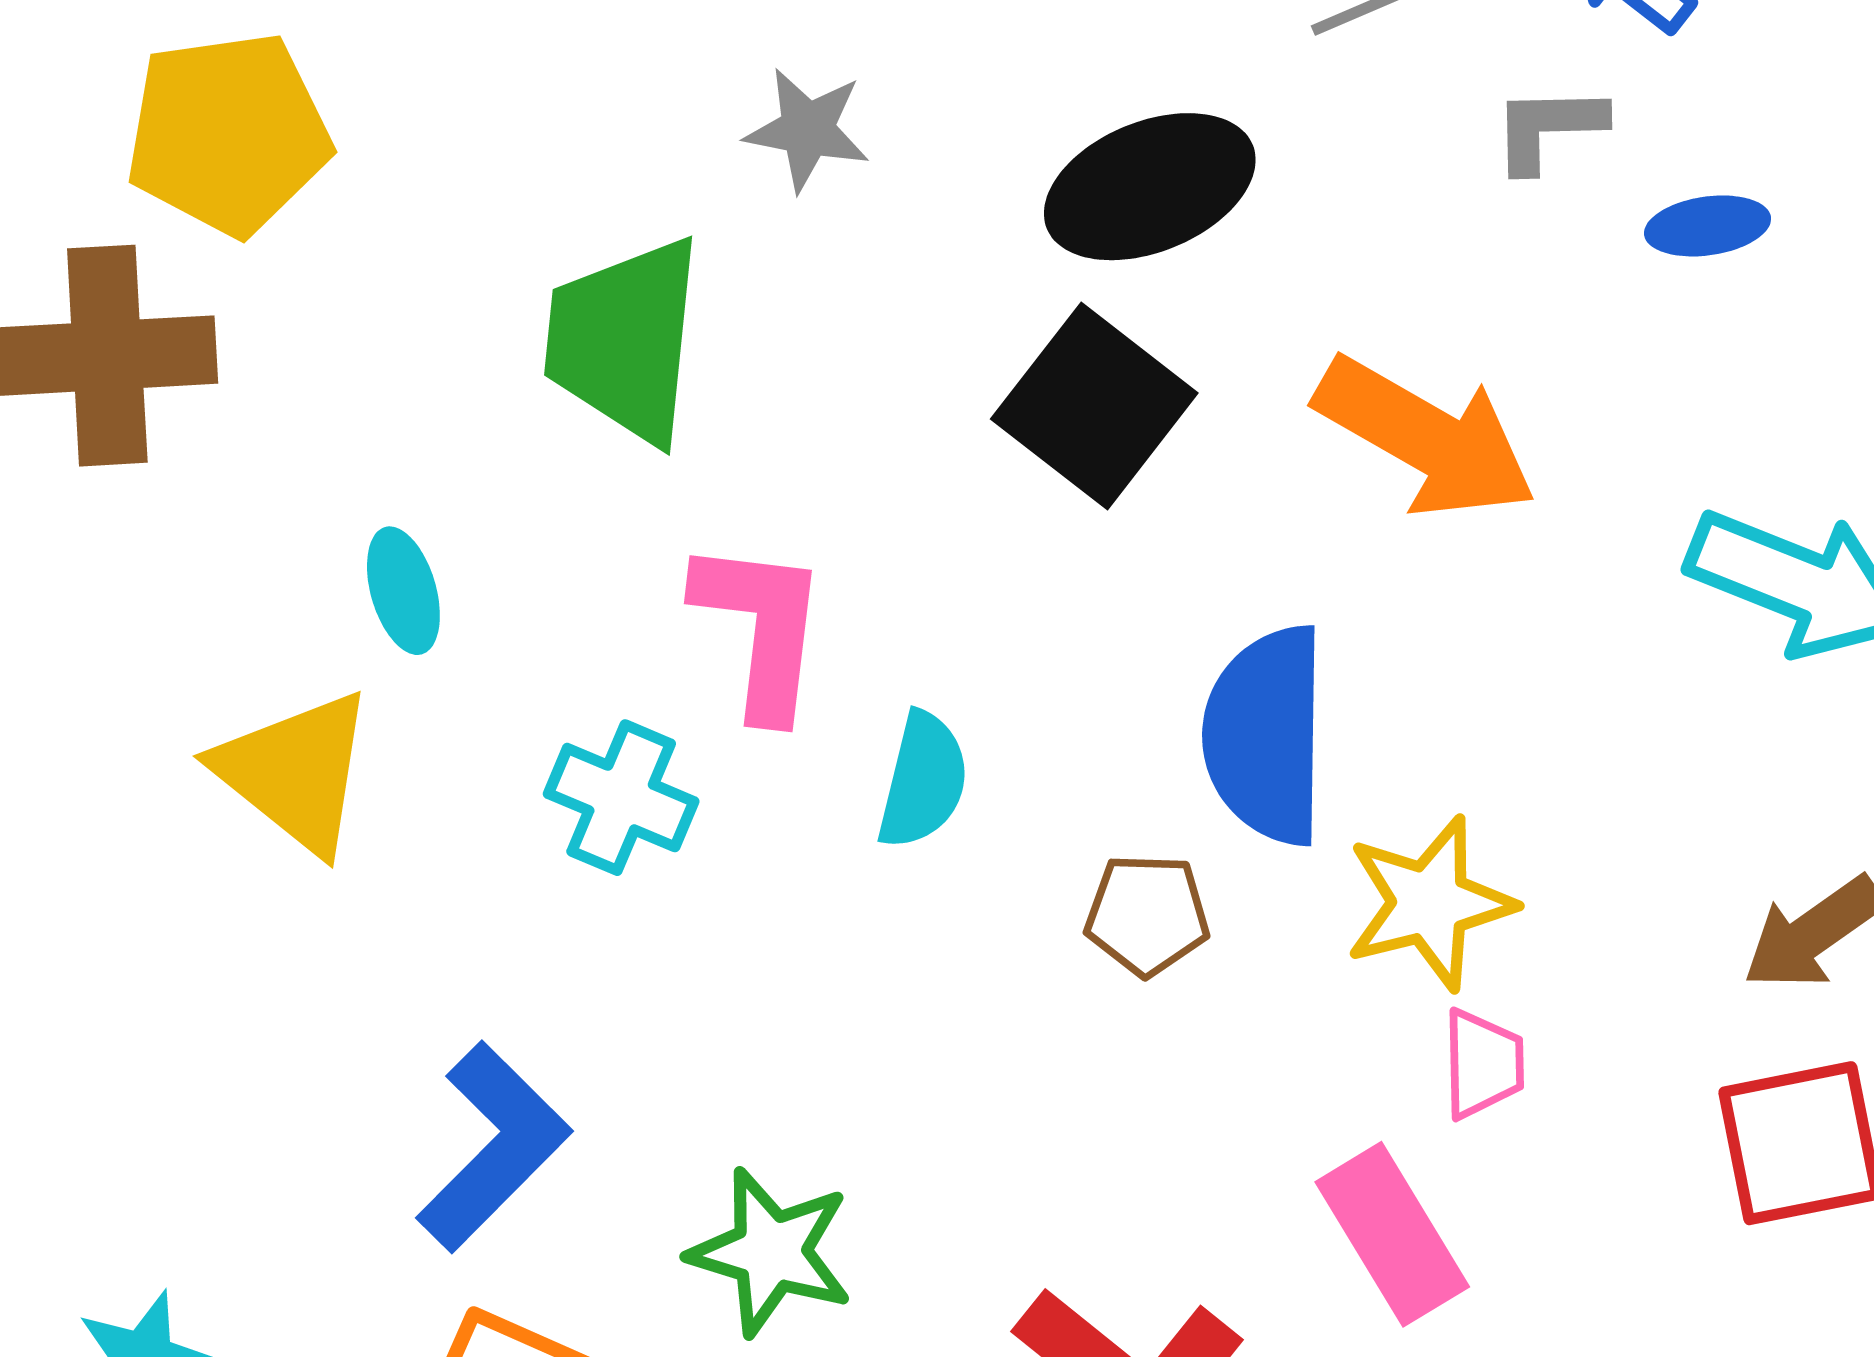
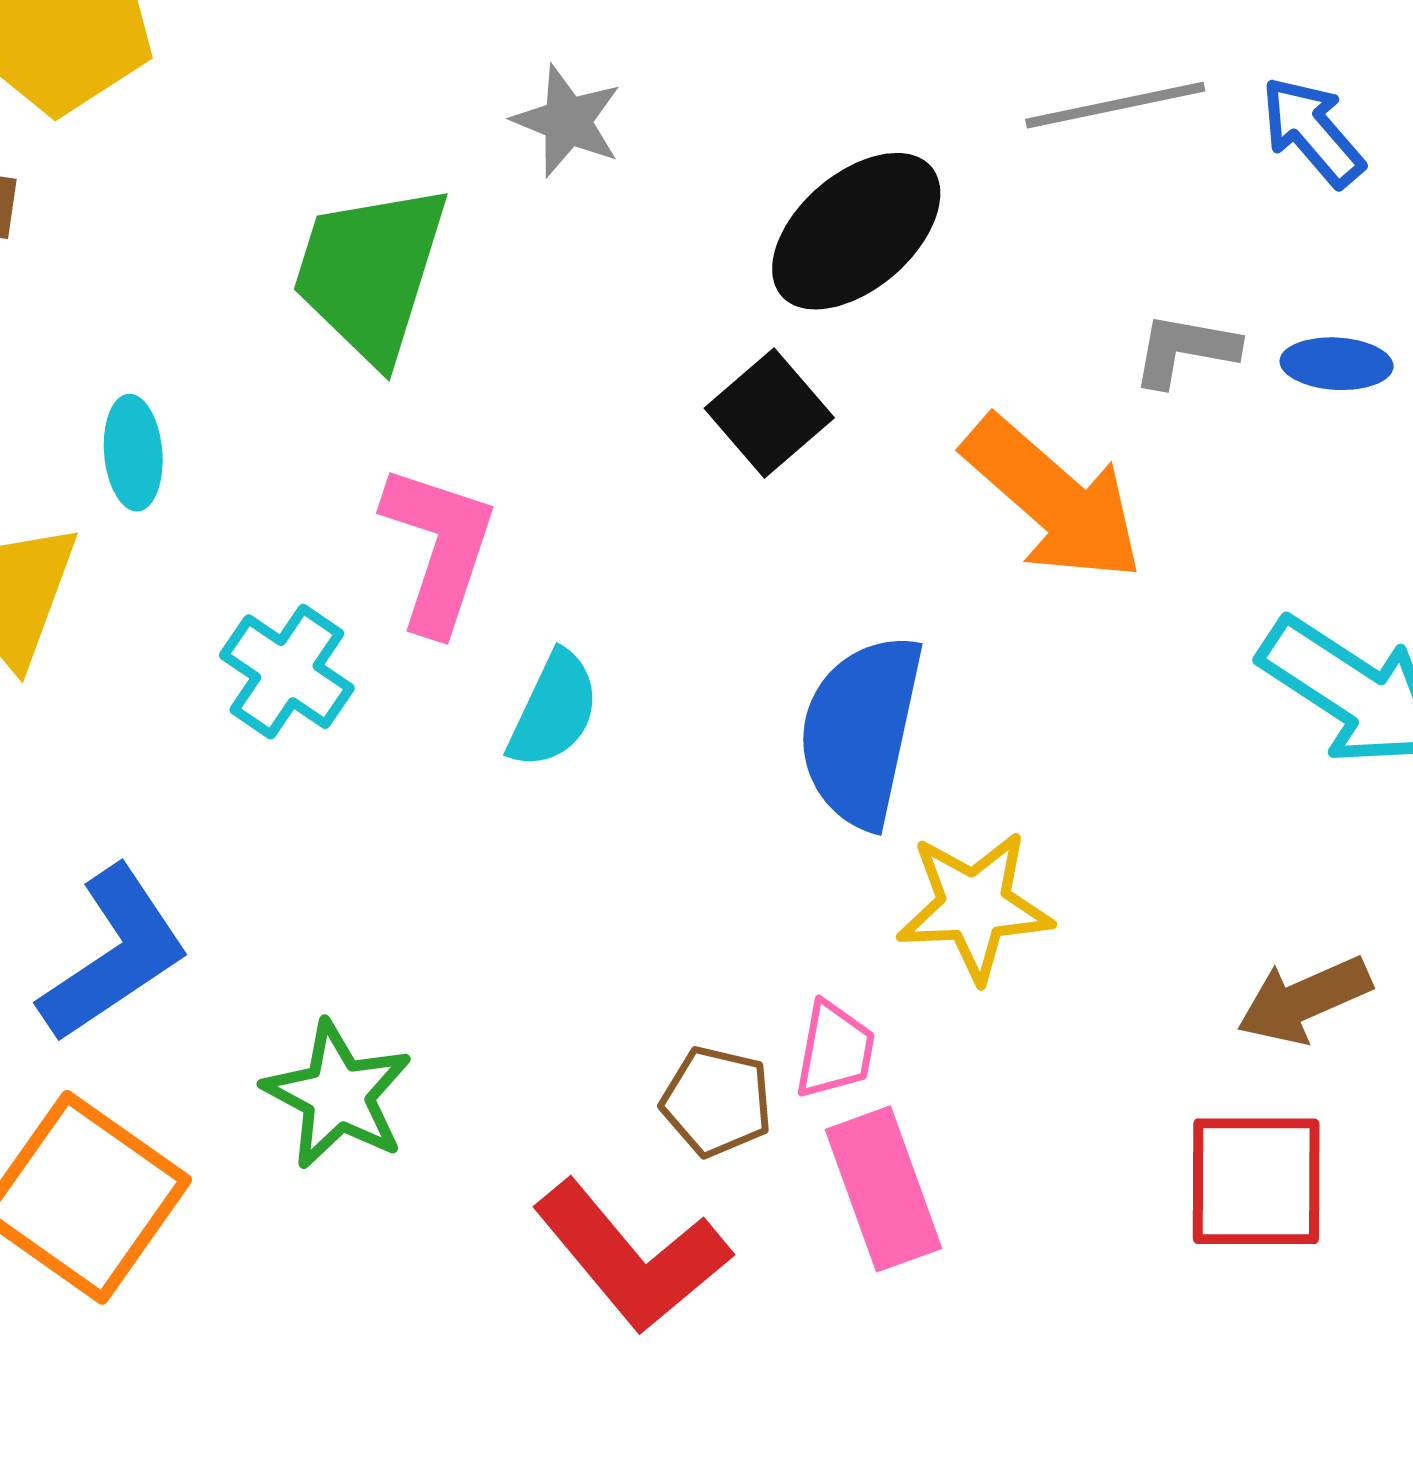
gray L-shape: (1548, 128) -> (1185, 350), moved
black ellipse: (1150, 187) -> (856, 231), turned -30
black square: (1094, 406) -> (769, 413), size x0.7
brown pentagon: (1147, 915) -> (717, 1101), moved
pink trapezoid: (1483, 1064) -> (835, 1050), moved

